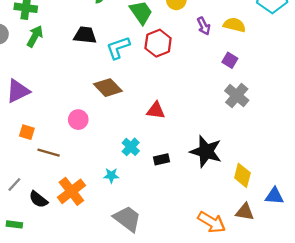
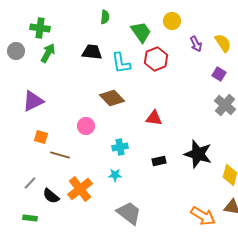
yellow semicircle: (234, 25) -> (223, 43), turned 42
cyan L-shape: (118, 48) -> (121, 63), turned -80
cyan cross: (131, 147) -> (120, 147), moved, turned 35

